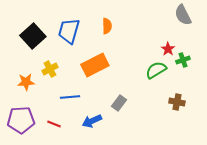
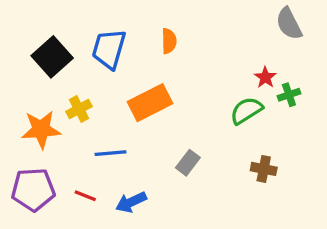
orange star: (26, 82) -> (41, 129), size x1.4
brown cross: (177, 102) -> (264, 169), moved
blue arrow: (92, 121) -> (131, 202), moved

